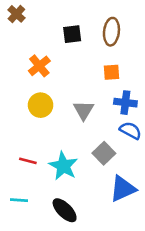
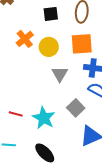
orange square: (111, 72) -> (82, 44), size x1.6
yellow circle: (41, 105) -> (49, 47), moved

